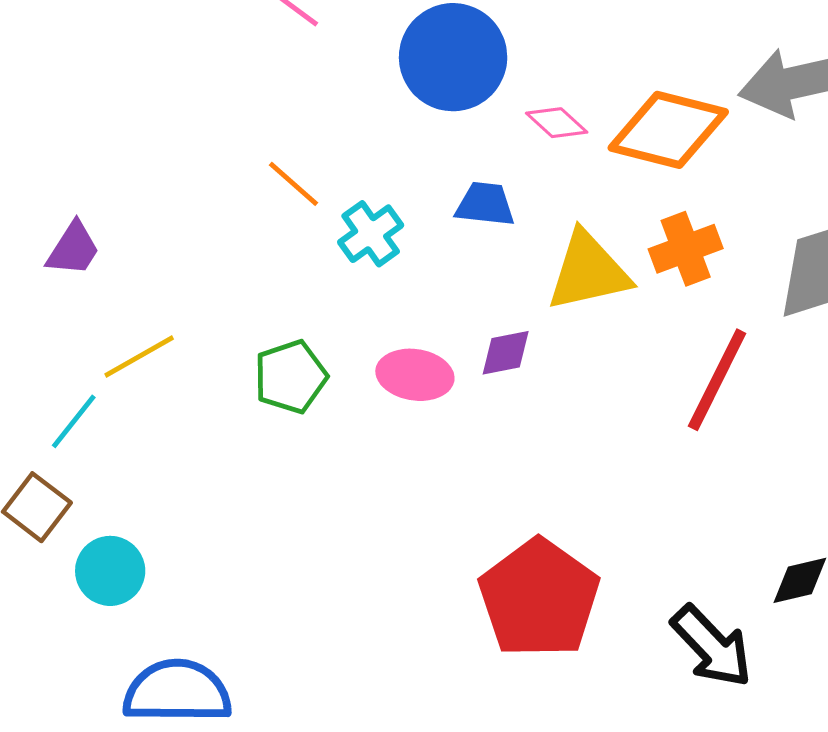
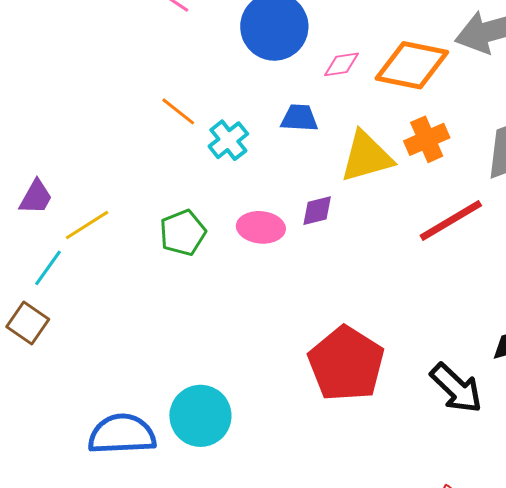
pink diamond: (557, 123) -> (342, 64), turned -48
purple trapezoid: (73, 249) -> (36, 197), moved
red line: (717, 380) -> (451, 221), turned 36
cyan circle: (110, 571) -> (200, 416), moved, size x1.4

